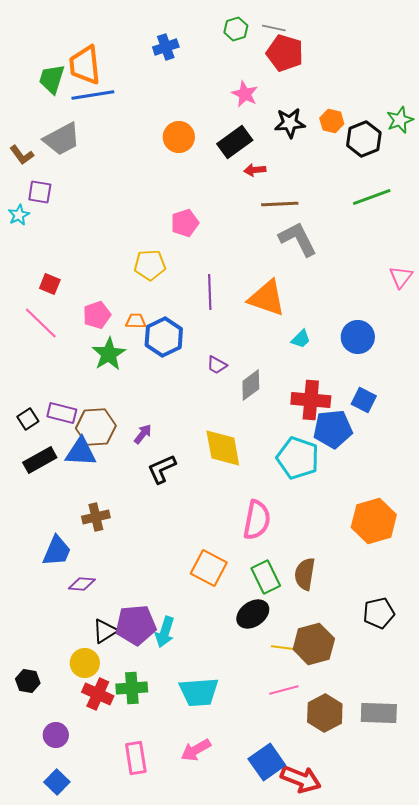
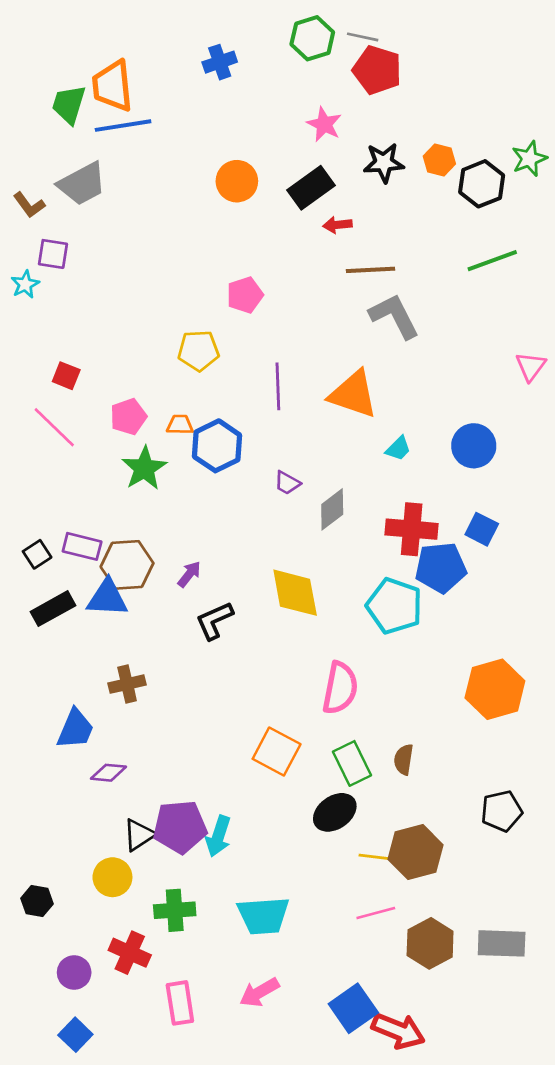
green hexagon: (236, 29) -> (312, 38), size x1.4
brown semicircle: (305, 574) -> (404, 759), size x0.7
red cross: (98, 694) -> (130, 953), moved

